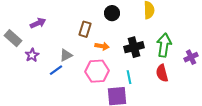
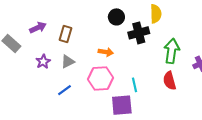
brown rectangle: (85, 29) -> (66, 34), moved
black cross: (134, 47) -> (139, 33), moved
purple star: (32, 55) -> (43, 62), moved
blue line: (56, 70) -> (64, 90), moved

